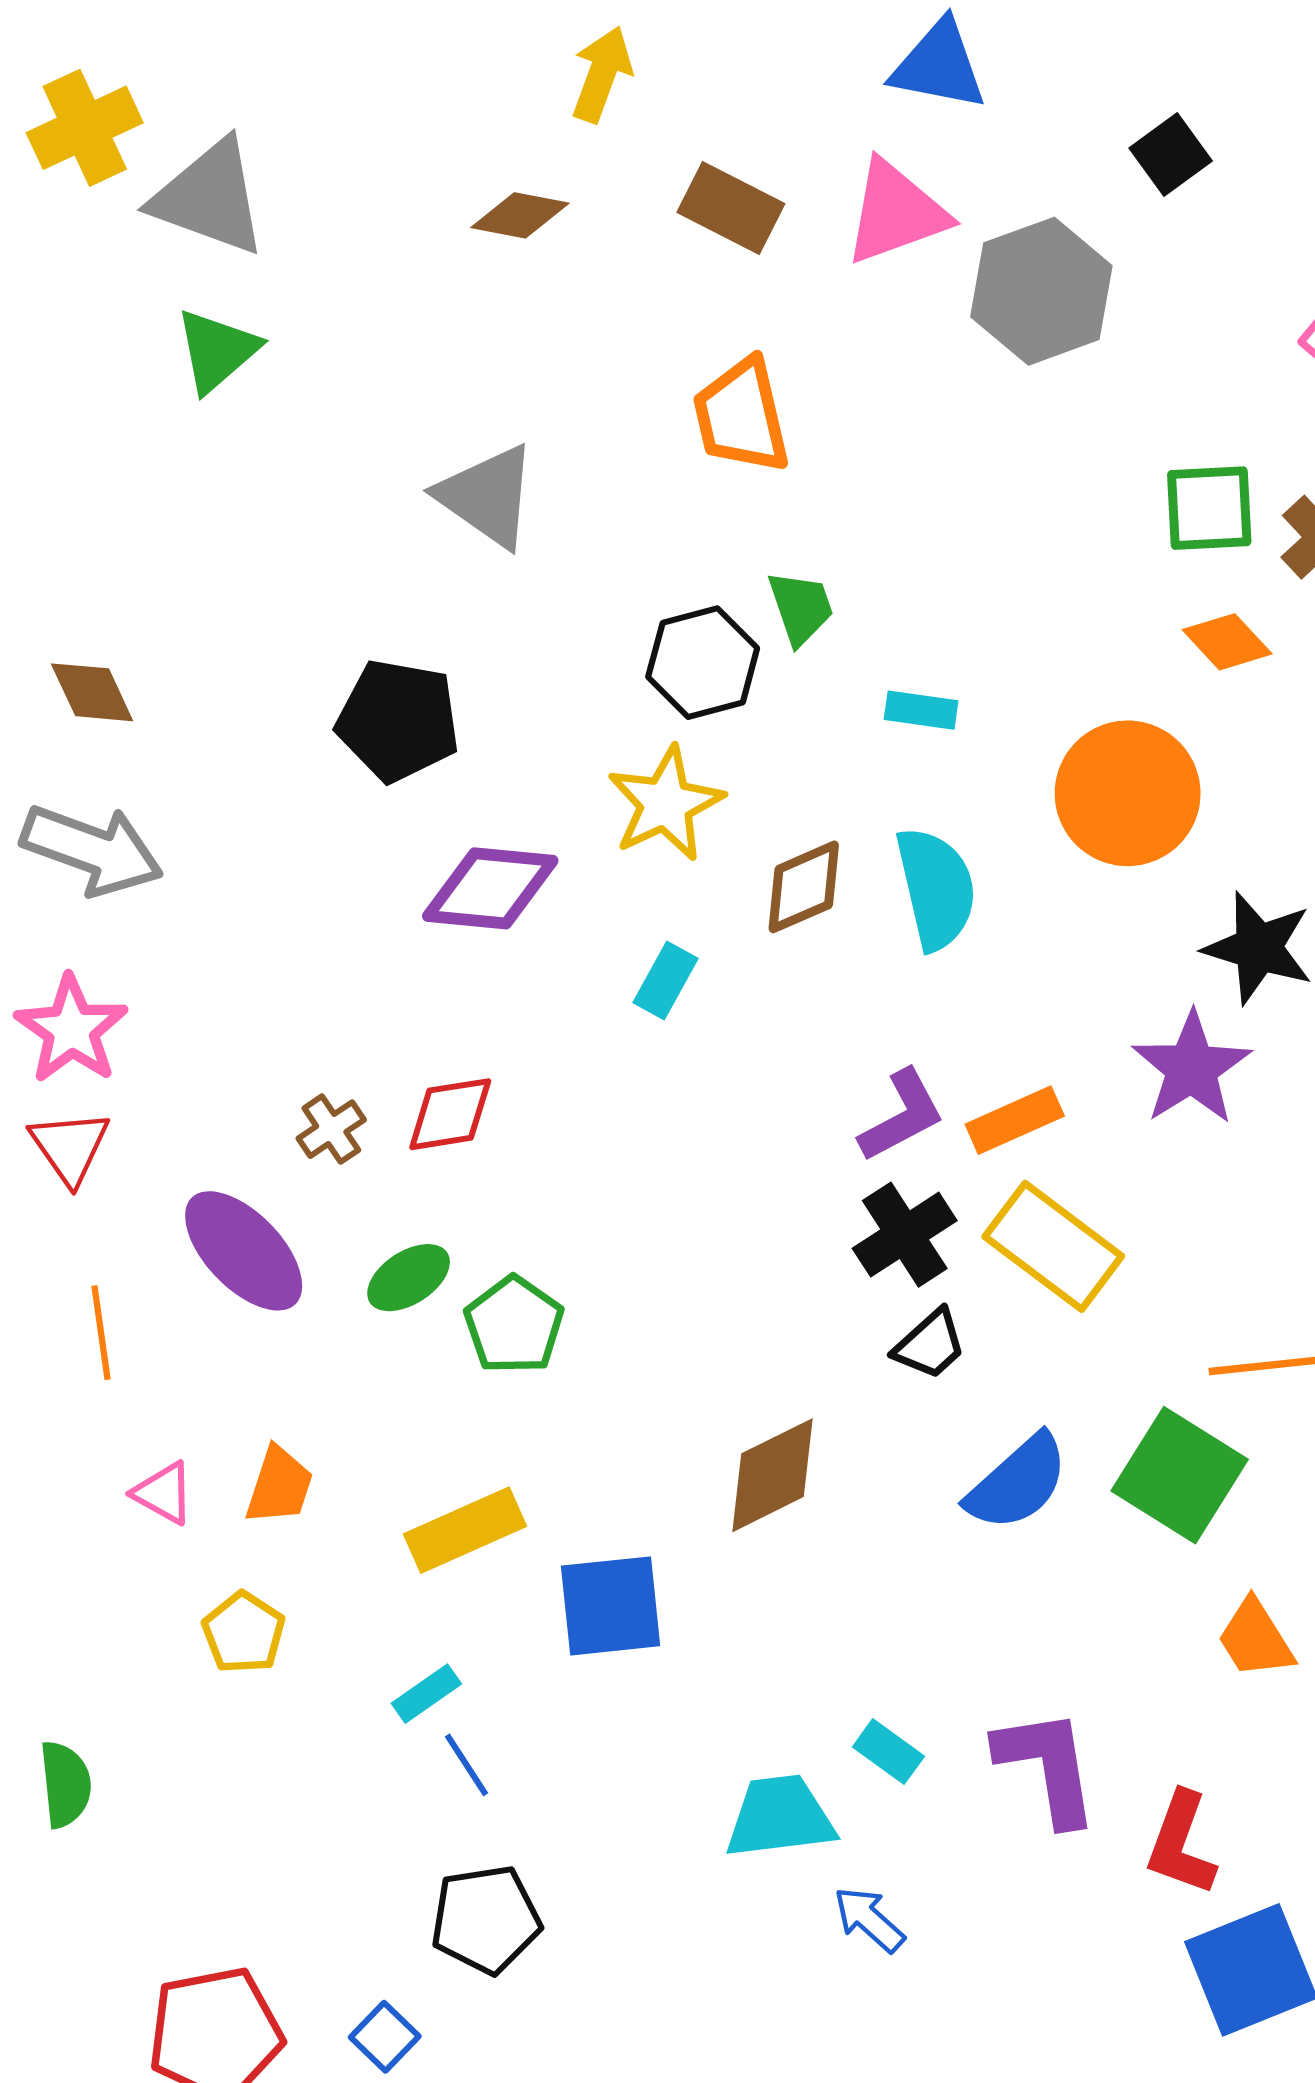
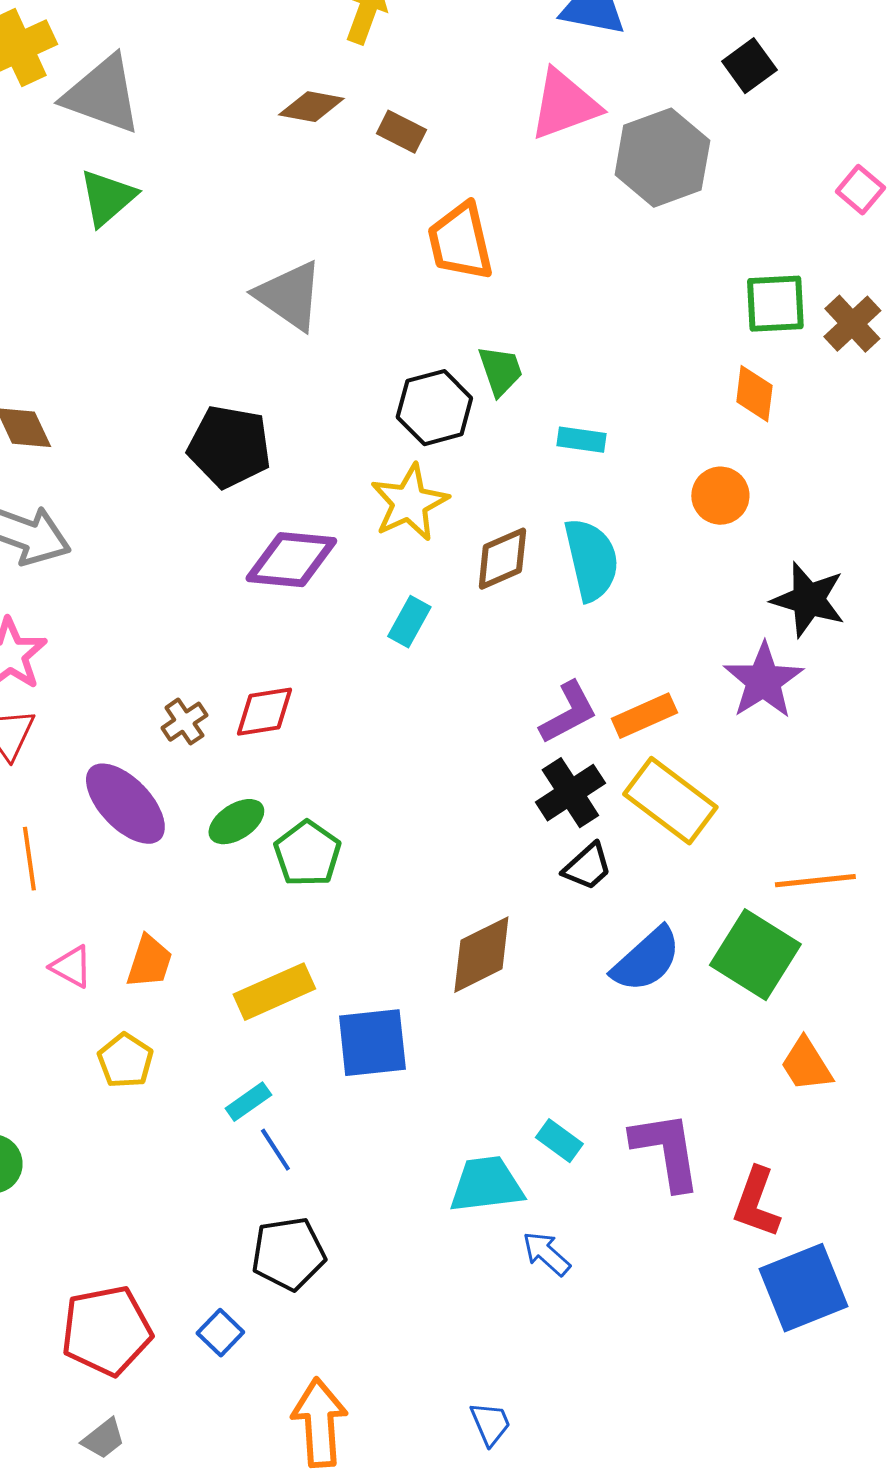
brown rectangle: (731, 208) -> (401, 132), moved, size x0.7
orange diamond: (1227, 642) -> (754, 394), moved, turned 50
orange circle: (1128, 793) -> (720, 496), size x0.6

